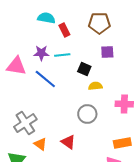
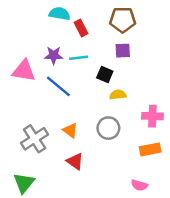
purple square: (107, 52) -> (123, 51), moved
red triangle: (68, 142) -> (75, 161), moved
orange rectangle: (122, 143) -> (150, 149), moved
orange triangle: (40, 144) -> (70, 130), moved

